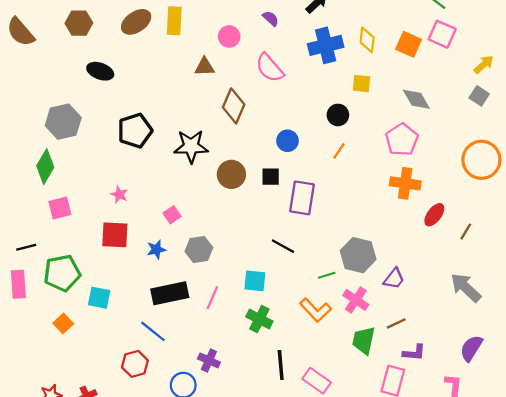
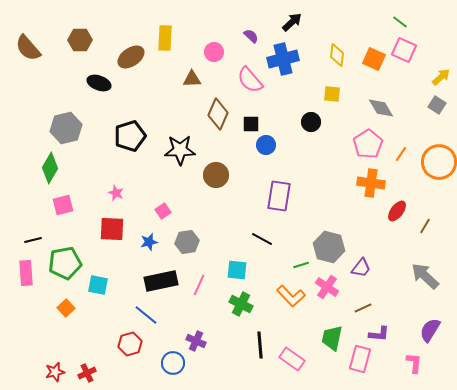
brown ellipse: (136, 22) -> (131, 57), moved
blue cross: (326, 45) -> (283, 59), moved
orange line: (339, 151) -> (401, 154), moved
black square: (271, 177) -> (251, 124), moved
green trapezoid: (364, 340) -> (332, 338), moved

